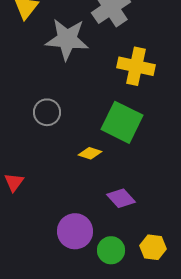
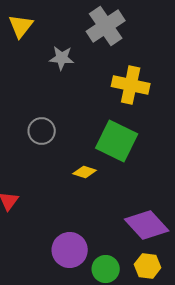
gray star: (67, 39) -> (62, 58), size x0.6
purple diamond: (121, 198) -> (147, 225), moved, size x1.5

